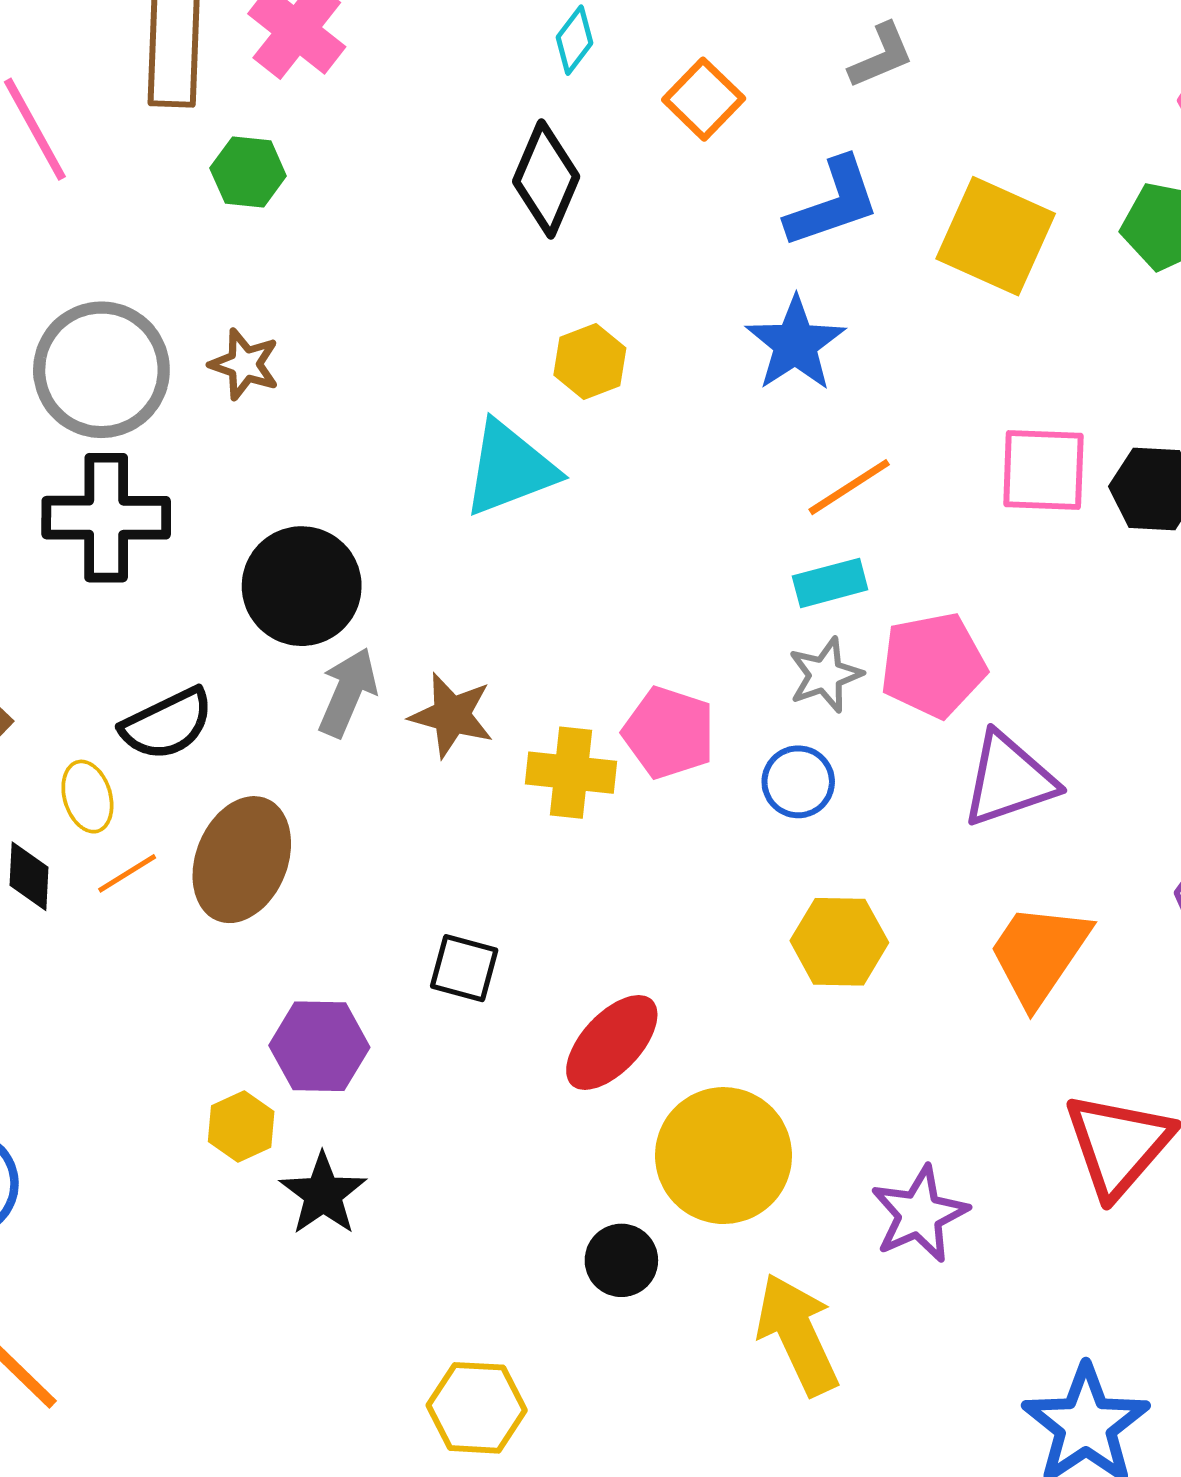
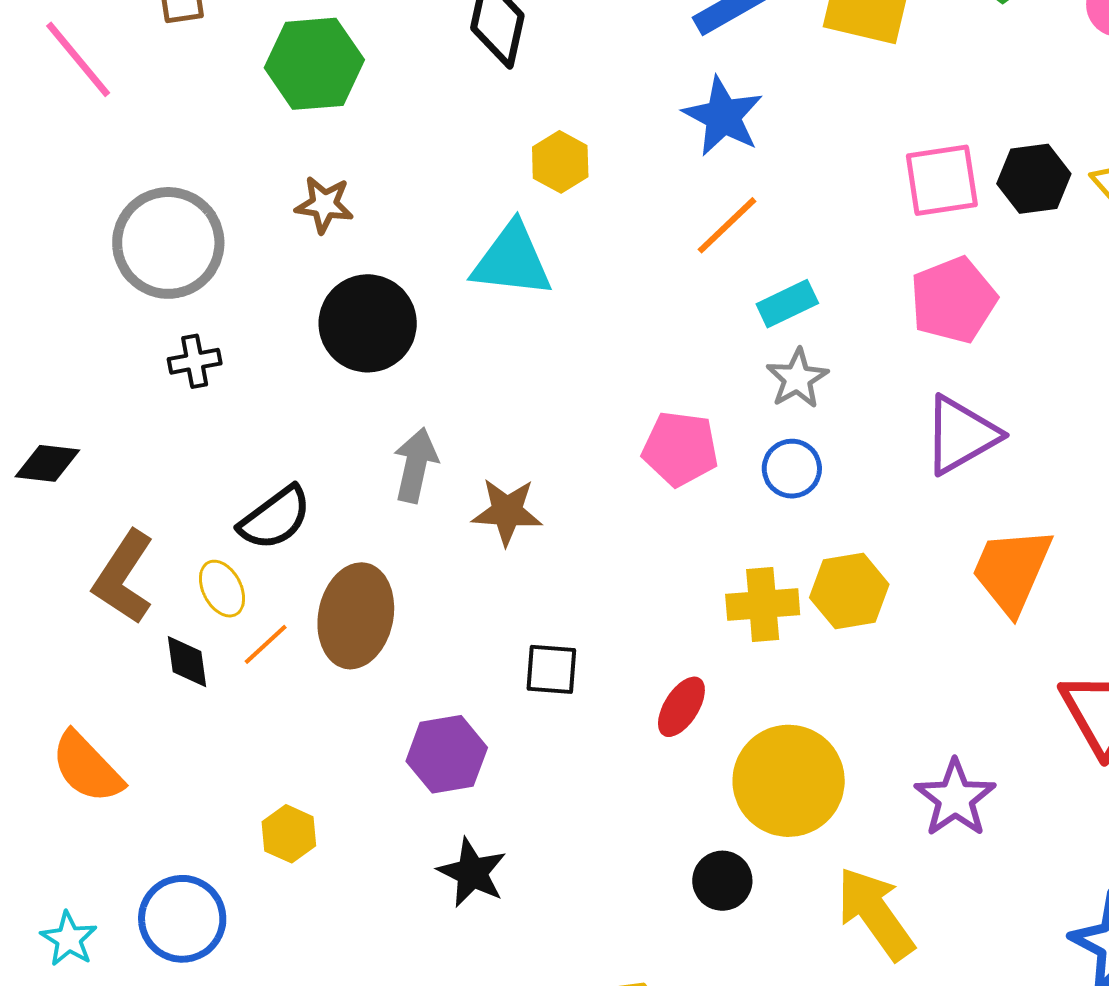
green hexagon: (248, 172) -> (314, 64), moved, size x1.6
brown star: (244, 364) -> (324, 205), moved
cyan triangle: (510, 469) -> (512, 260), turned 38
orange line: (849, 487) -> (727, 225), moved
black cross: (106, 518) -> (195, 361), size x0.5
black circle: (302, 586) -> (368, 323), moved
pink pentagon: (933, 665) -> (953, 300), moved
brown star: (452, 715) -> (507, 512), moved
yellow cross: (571, 773) -> (763, 604), moved
red ellipse: (612, 1042) -> (681, 707), size x0.7
yellow hexagon: (241, 1127) -> (289, 834), moved

